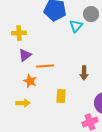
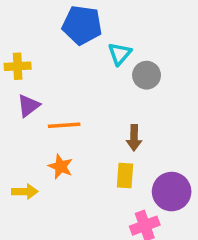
gray circle: (91, 14) -> (147, 75), moved
orange star: (30, 81) -> (61, 166), moved
yellow rectangle: (61, 96) -> (125, 175), moved

